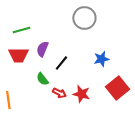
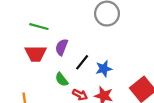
green line: (21, 30) -> (39, 27), turned 30
blue star: (101, 59) -> (104, 69), moved

